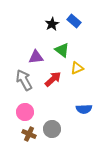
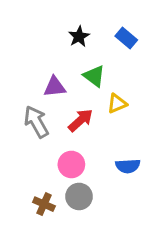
blue rectangle: (74, 21) -> (126, 38), moved
pink circle: (25, 112) -> (71, 164), moved

